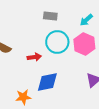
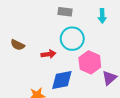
cyan arrow: (86, 20) -> (102, 16), turned -48
pink hexagon: (84, 44) -> (90, 62), moved

